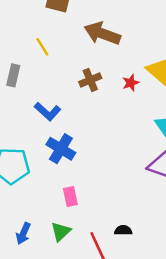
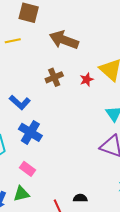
yellow line: (42, 47) -> (13, 41), moved, turned -70
pink rectangle: (70, 197) -> (28, 169), moved, turned -42
green triangle: (61, 232) -> (21, 194), moved, turned 30

